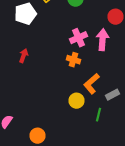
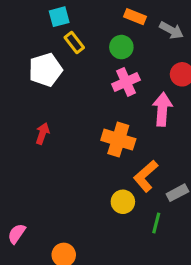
pink cross: (78, 38) -> (126, 82), moved
orange cross: (74, 60) -> (118, 140), size x1.5

